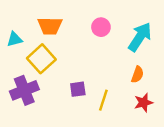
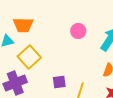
orange trapezoid: (50, 26) -> (23, 25), moved

